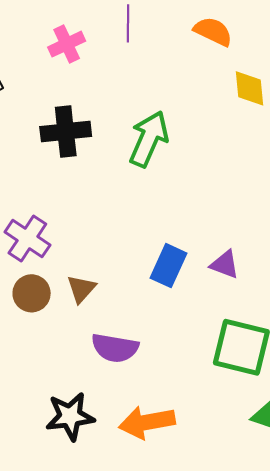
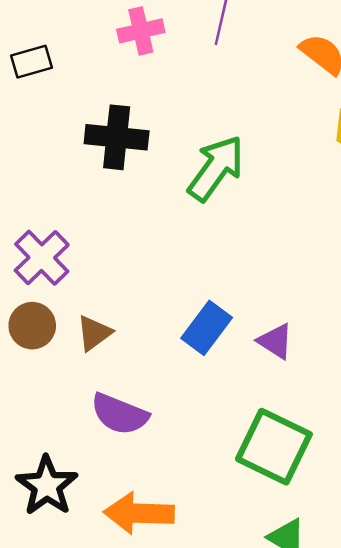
black star: (70, 416) -> (47, 486), turned 30

